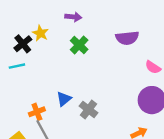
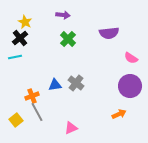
yellow star: (40, 33) -> (25, 22), moved
blue triangle: (64, 99) -> (55, 85), turned 32
gray cross: (88, 109) -> (76, 83), moved

